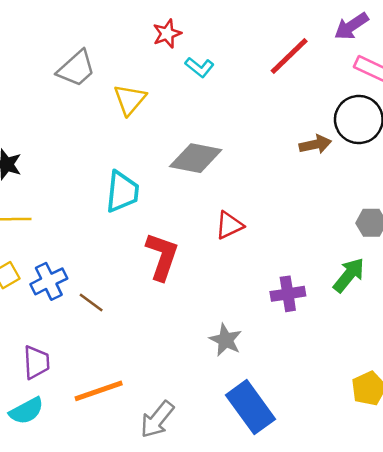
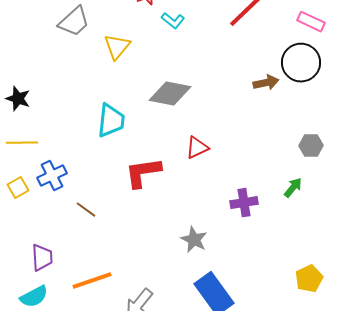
red L-shape: (162, 256) -> (143, 173), turned -117
green arrow: (349, 275) -> (293, 188), size x0.7
blue cross: (49, 281) -> (52, 176), moved

